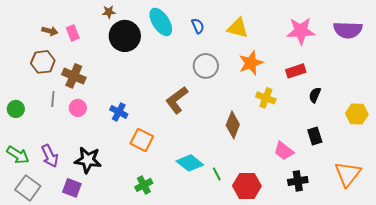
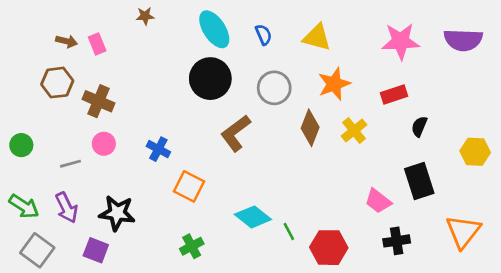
black circle: (125, 36) -> (210, 79), moved
yellow cross: (266, 98) -> (354, 130), turned 30
gray line: (53, 99) -> (71, 164), moved, turned 70
brown diamond: (233, 125) -> (310, 128), moved
black rectangle: (315, 136) -> (419, 181), size x1.5

